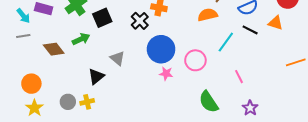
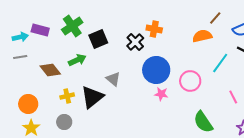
cyan arrow: (23, 16) -> (20, 37), turned -63
black triangle: (96, 77) -> (92, 97), size x1.4
yellow cross: (87, 102) -> (67, 96), moved

